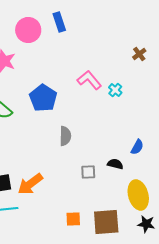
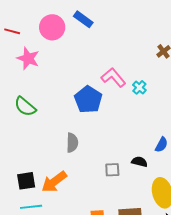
blue rectangle: (59, 22) -> (83, 19), turned -36
blue pentagon: (43, 98) -> (88, 100), moved
gray semicircle: (65, 136) -> (72, 143), moved

